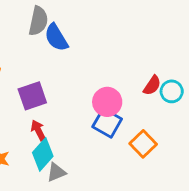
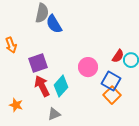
blue square: (107, 123) -> (111, 81), moved
red arrow: (38, 130) -> (42, 86), size x1.5
cyan diamond: (43, 154) -> (61, 86), moved

